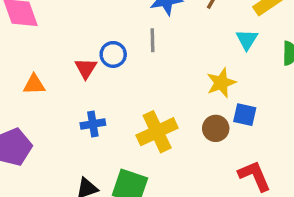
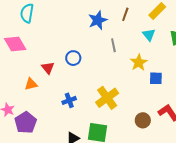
gray line: (153, 40) -> (113, 45), moved
red triangle: (86, 68) -> (48, 68), moved
brown circle: (216, 128) -> (143, 120), moved

